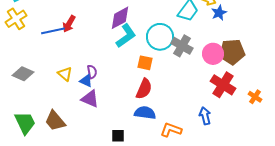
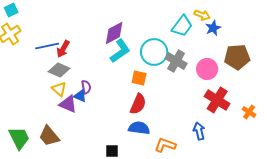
red arrow: (69, 24) -> (63, 49), moved
brown pentagon: (232, 52) -> (237, 57), moved
gray diamond: (23, 74) -> (59, 70), moved
purple triangle: (90, 99) -> (68, 104), moved

